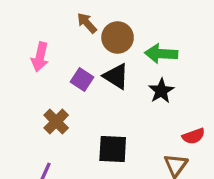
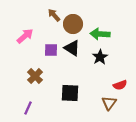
pink arrow: (40, 57) -> (25, 36), turned -144
purple square: (82, 80) -> (51, 50), turned -32

